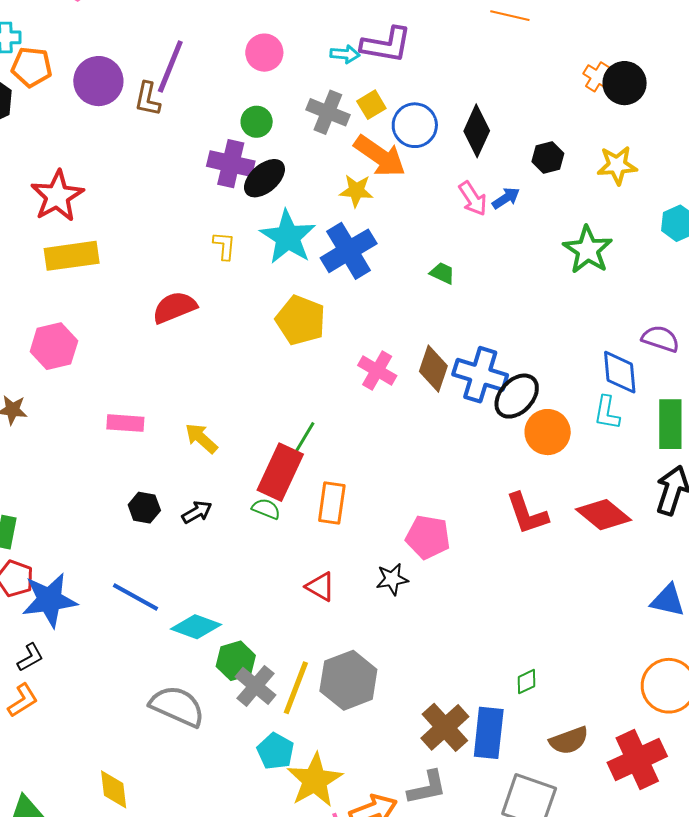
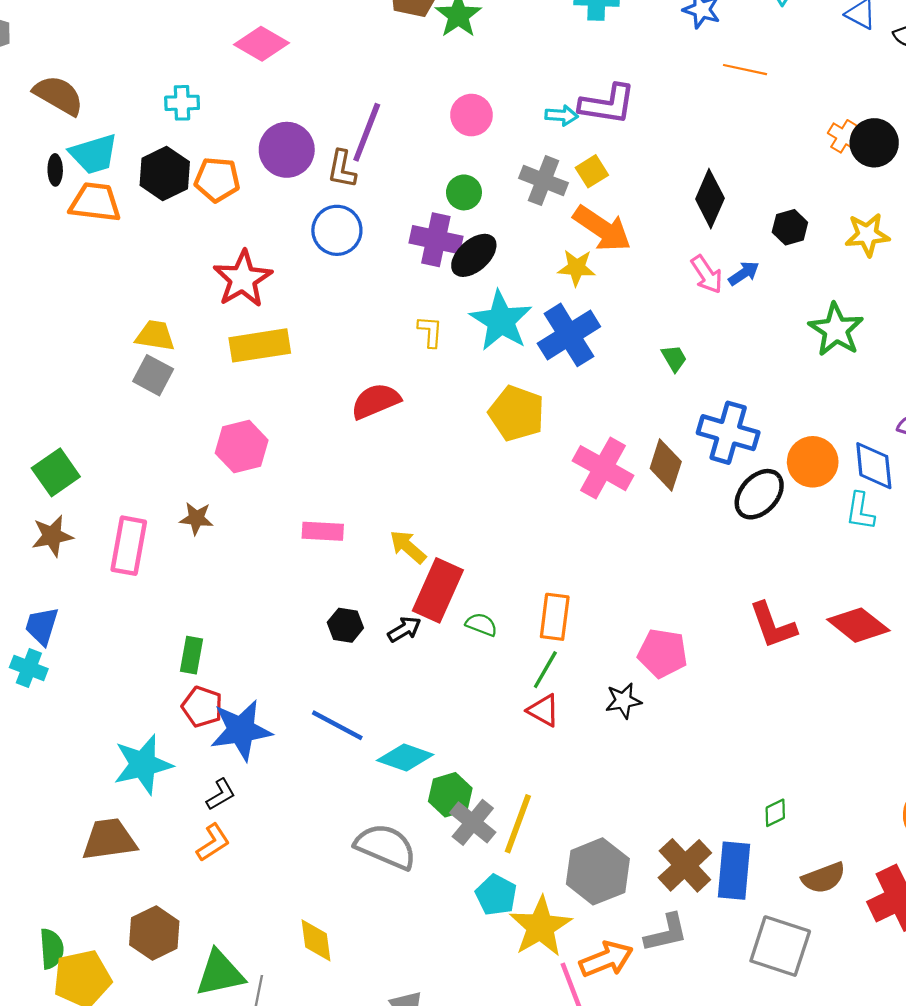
orange pentagon: (32, 67) -> (217, 180), moved
blue circle: (415, 125) -> (337, 230), moved
green trapezoid: (442, 273) -> (674, 358), turned 36
pink cross: (377, 370) -> (603, 468), size x1.4
blue cross: (480, 375) -> (728, 433), moved
orange circle: (548, 432) -> (813, 462), moved
green line: (304, 439) -> (545, 670), moved
red rectangle: (280, 472) -> (438, 590), moved
gray hexagon: (348, 680) -> (598, 871), moved

